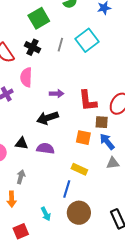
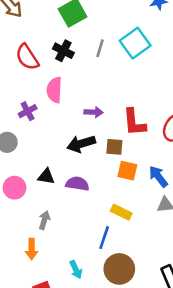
brown square: (102, 122) -> (114, 147), moved

